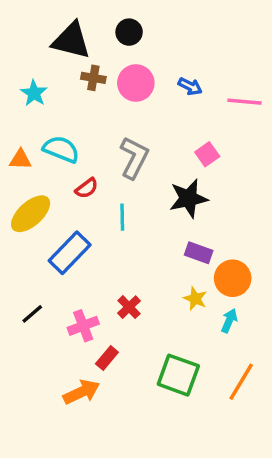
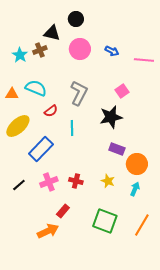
black triangle: (71, 41) -> (52, 33), moved, size x0.7
brown cross: (93, 78) -> (40, 50), moved, turned -32
yellow star: (195, 299) -> (108, 181), moved
red cross: (129, 307) -> (76, 181), turned -32
pink cross: (83, 326) -> (49, 182), moved

